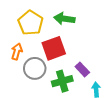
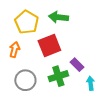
gray circle: (35, 68) -> (25, 80), moved

